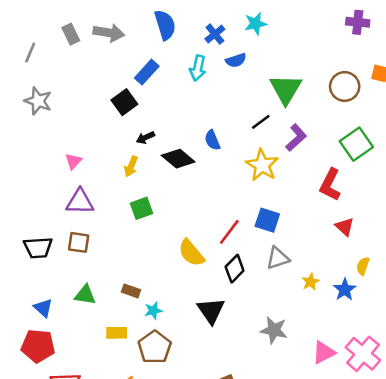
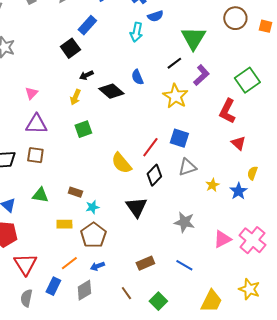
cyan arrow: (198, 68) -> (136, 32), moved
brown circle: (345, 86) -> (235, 18), moved

